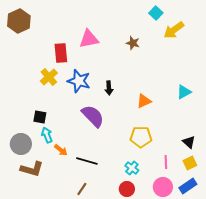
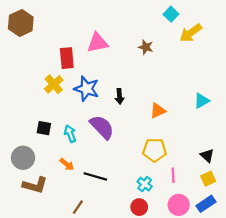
cyan arrow: (47, 135) -> (70, 134), moved
pink line: (166, 162) -> (173, 175), moved
brown line: (82, 189) -> (78, 207), moved

